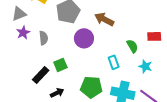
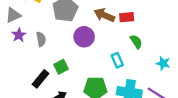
red rectangle: (154, 36) -> (127, 17), moved
cyan star: (145, 66) -> (163, 63), moved

